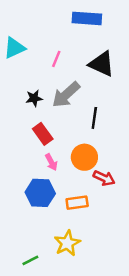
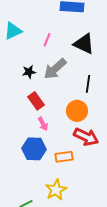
black line: (94, 118) -> (88, 84), moved
orange circle: (84, 157) -> (77, 111), moved
red arrow: (104, 178) -> (86, 137), size x1.4

